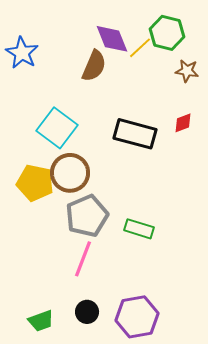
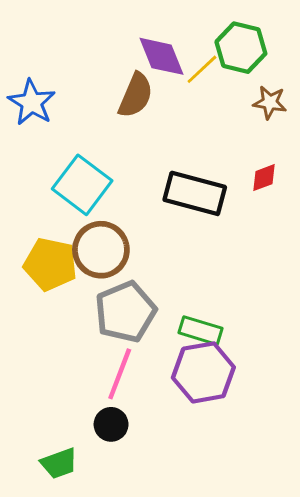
blue star: (22, 53) -> (32, 102), moved
black circle: (87, 312) -> (111, 424), moved
purple hexagon: (137, 317) -> (203, 372), moved

